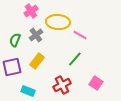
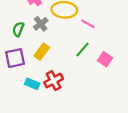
pink square: (96, 83) -> (105, 59), moved
red cross: (62, 85) -> (54, 81), moved

